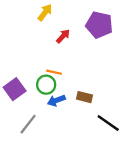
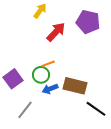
red arrow: (63, 36) -> (56, 32), size x1.5
orange line: (54, 72) -> (48, 64), turned -32
brown rectangle: (85, 97) -> (75, 86), size x1.6

